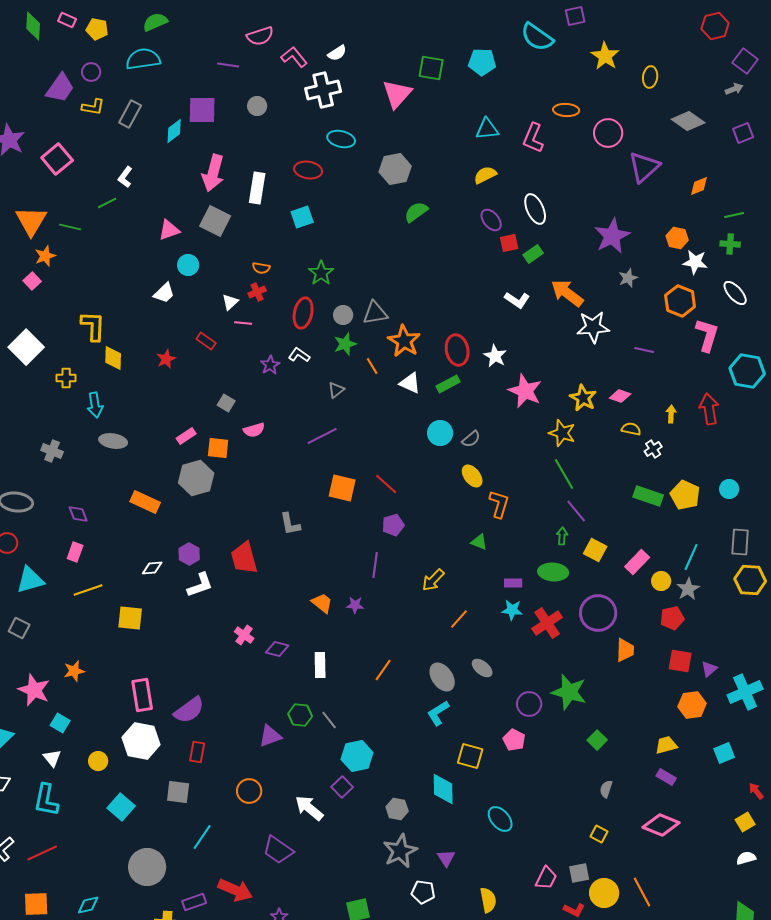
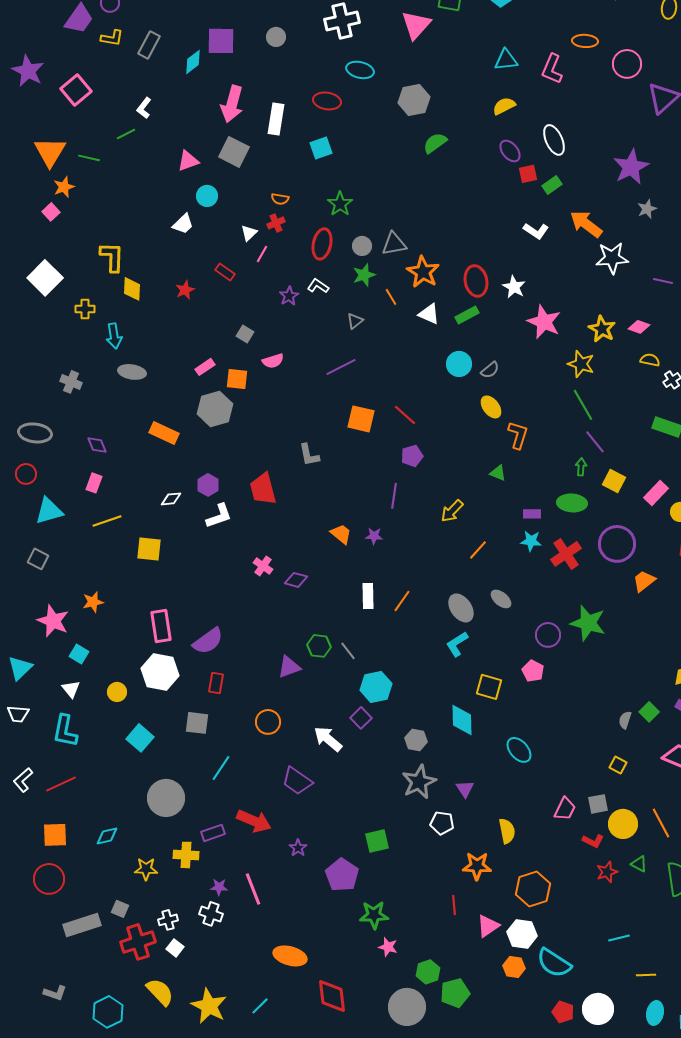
pink line: (243, 323) -> (262, 254), turned -66
orange trapezoid: (625, 650) -> (644, 581), turned -130
white rectangle: (320, 665) -> (368, 596), moved
green square: (597, 740) -> (649, 712), moved

